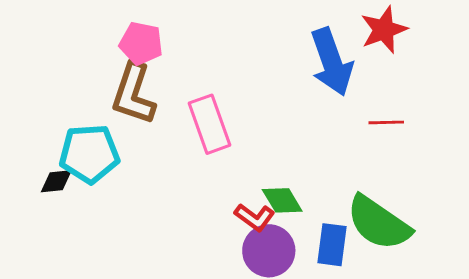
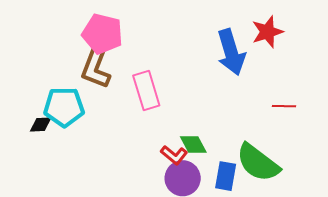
pink pentagon: (141, 43) -> (102, 34), size x1.4
red line: (386, 122) -> (284, 106), moved

